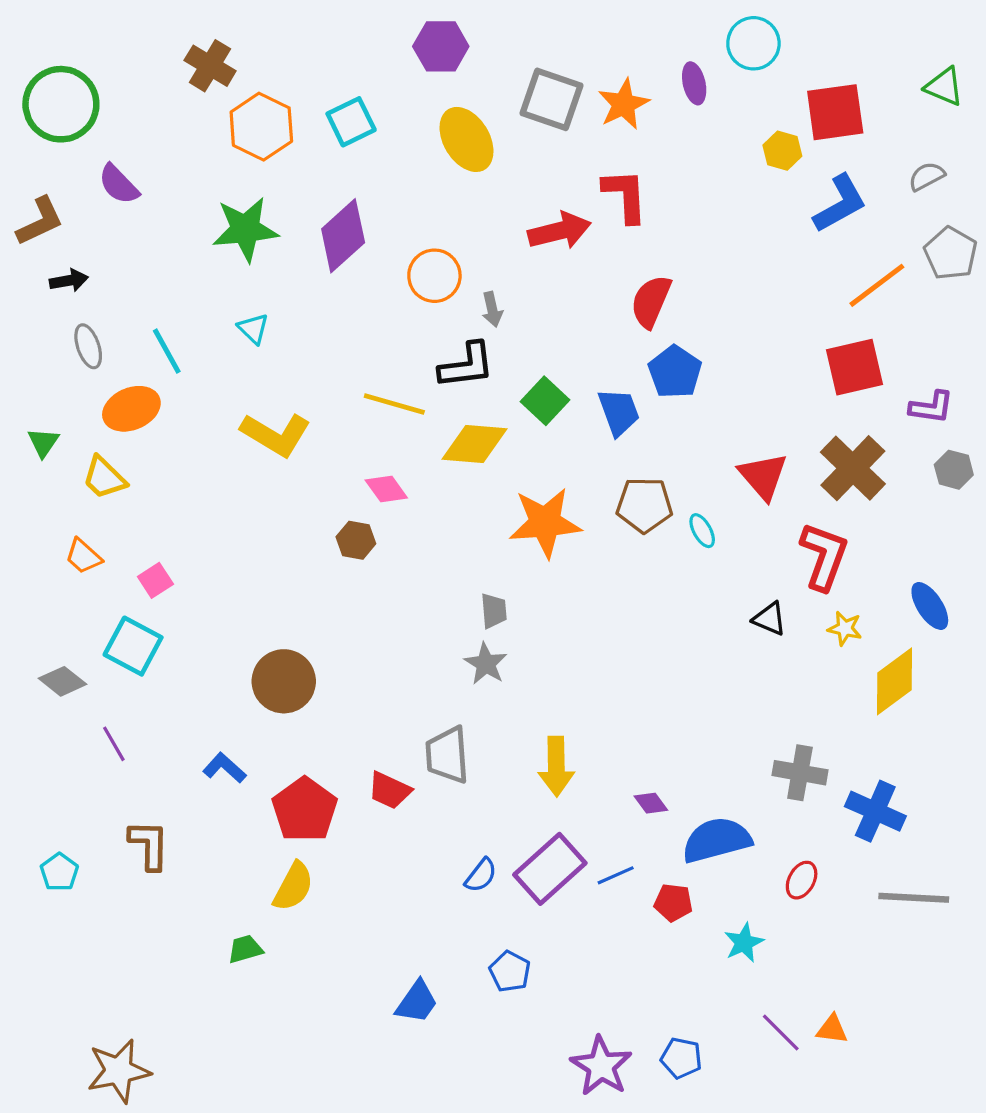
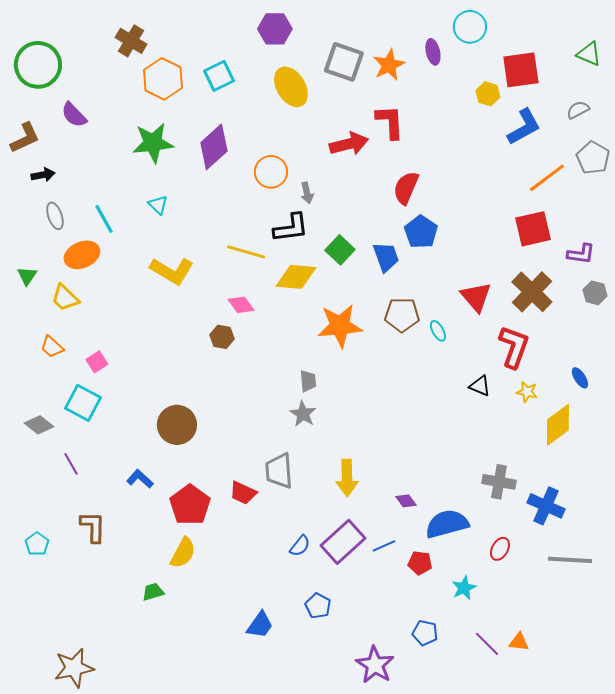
blue ellipse: (930, 606) -> (580, 378), size x0.7
blue pentagon: (681, 1058) -> (425, 633), moved

